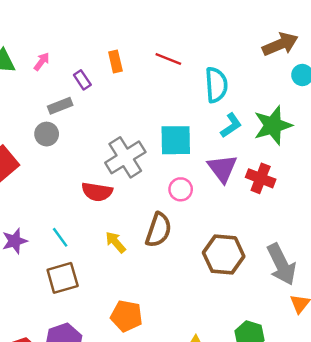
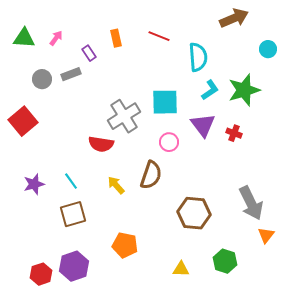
brown arrow: (280, 44) -> (234, 18), moved
gray circle: (47, 134) -> (42, 79), moved
red cross: (261, 178) -> (234, 133), size x0.7
brown hexagon: (224, 255) -> (194, 213), moved

